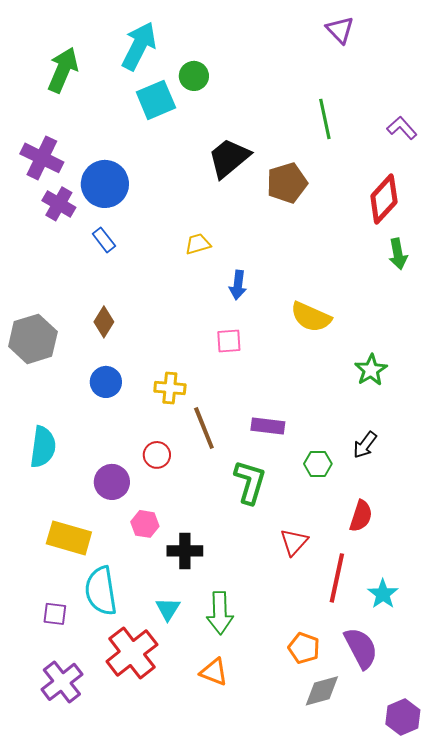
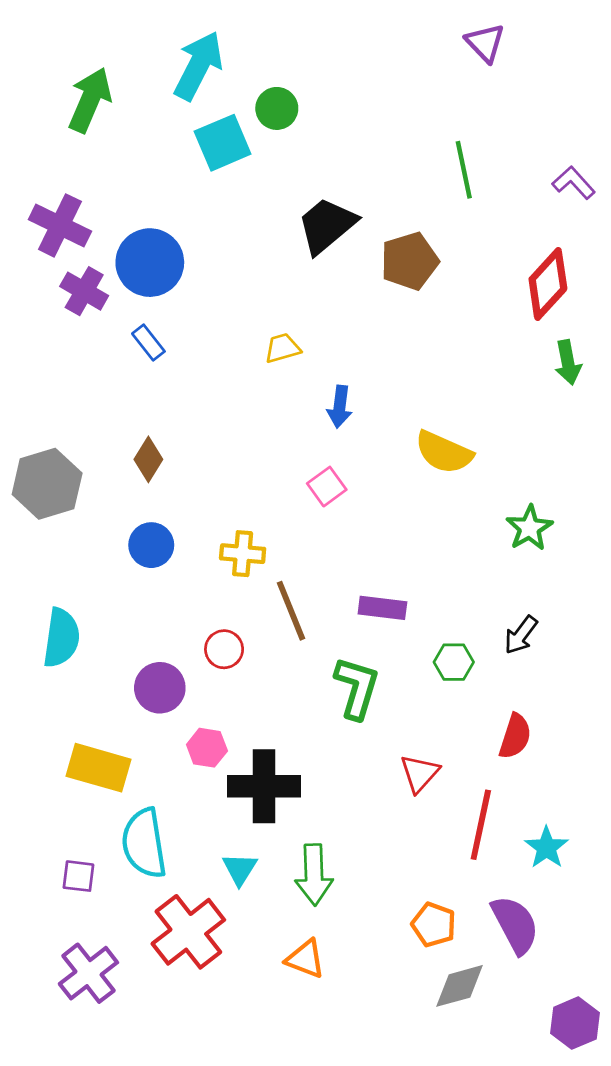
pink square: (229, 341) -> (327, 487), turned -32
black cross: (185, 551) -> (264, 786), size x1.4

